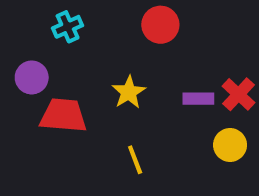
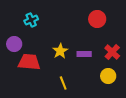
red circle: (160, 25) -> (97, 19), moved
purple rectangle: (198, 99) -> (84, 54), moved

